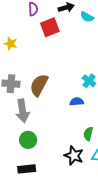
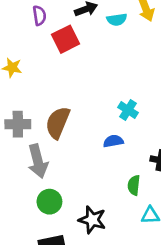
cyan semicircle: (87, 17) -> (117, 20), turned -32
black star: (74, 156) -> (92, 220), moved

